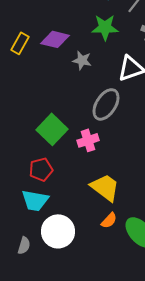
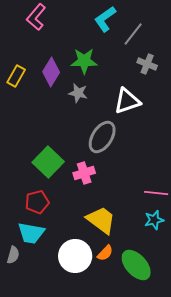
green star: (105, 27) -> (84, 61), moved
purple diamond: (55, 39) -> (51, 72), turned -72
white circle: (58, 231) -> (75, 256), moved
gray semicircle: (24, 245) -> (13, 255), moved

